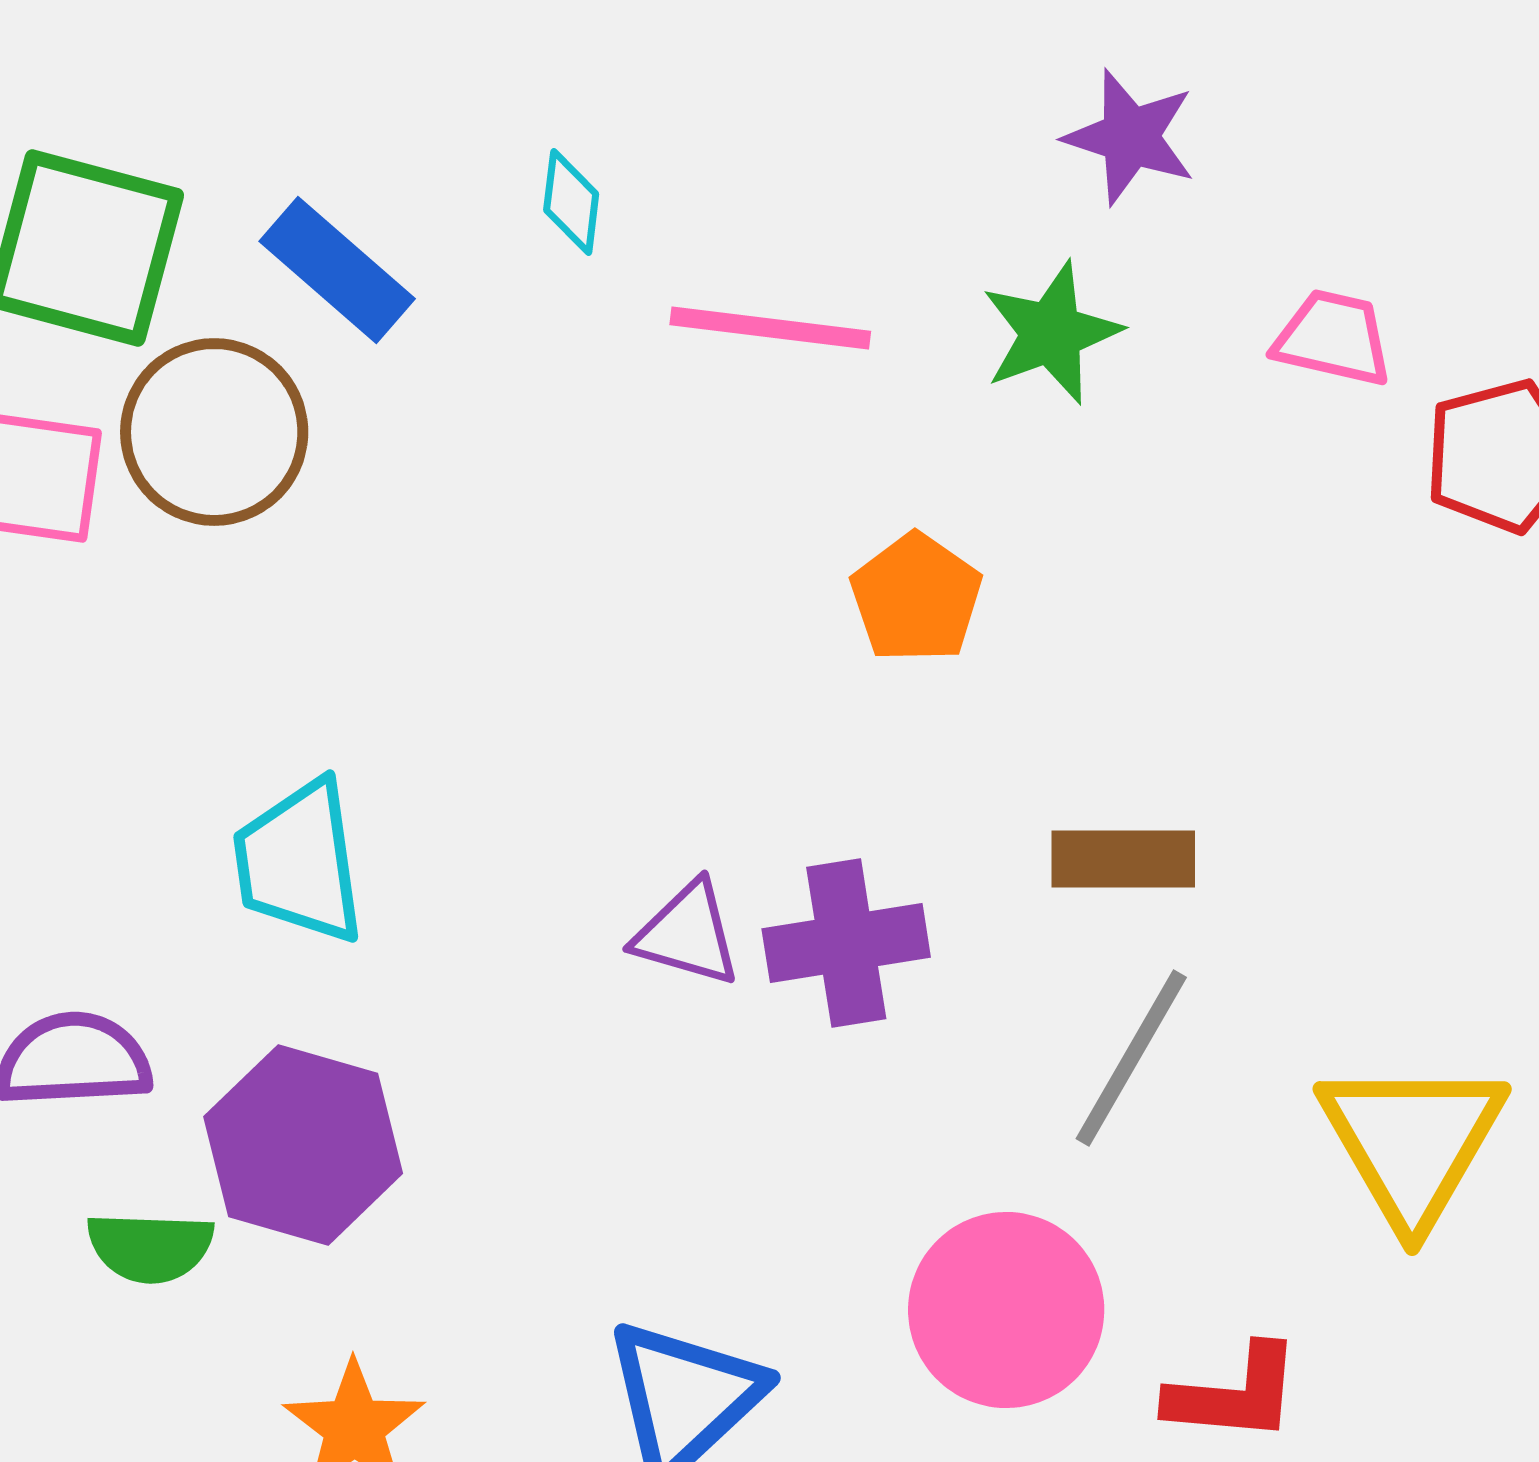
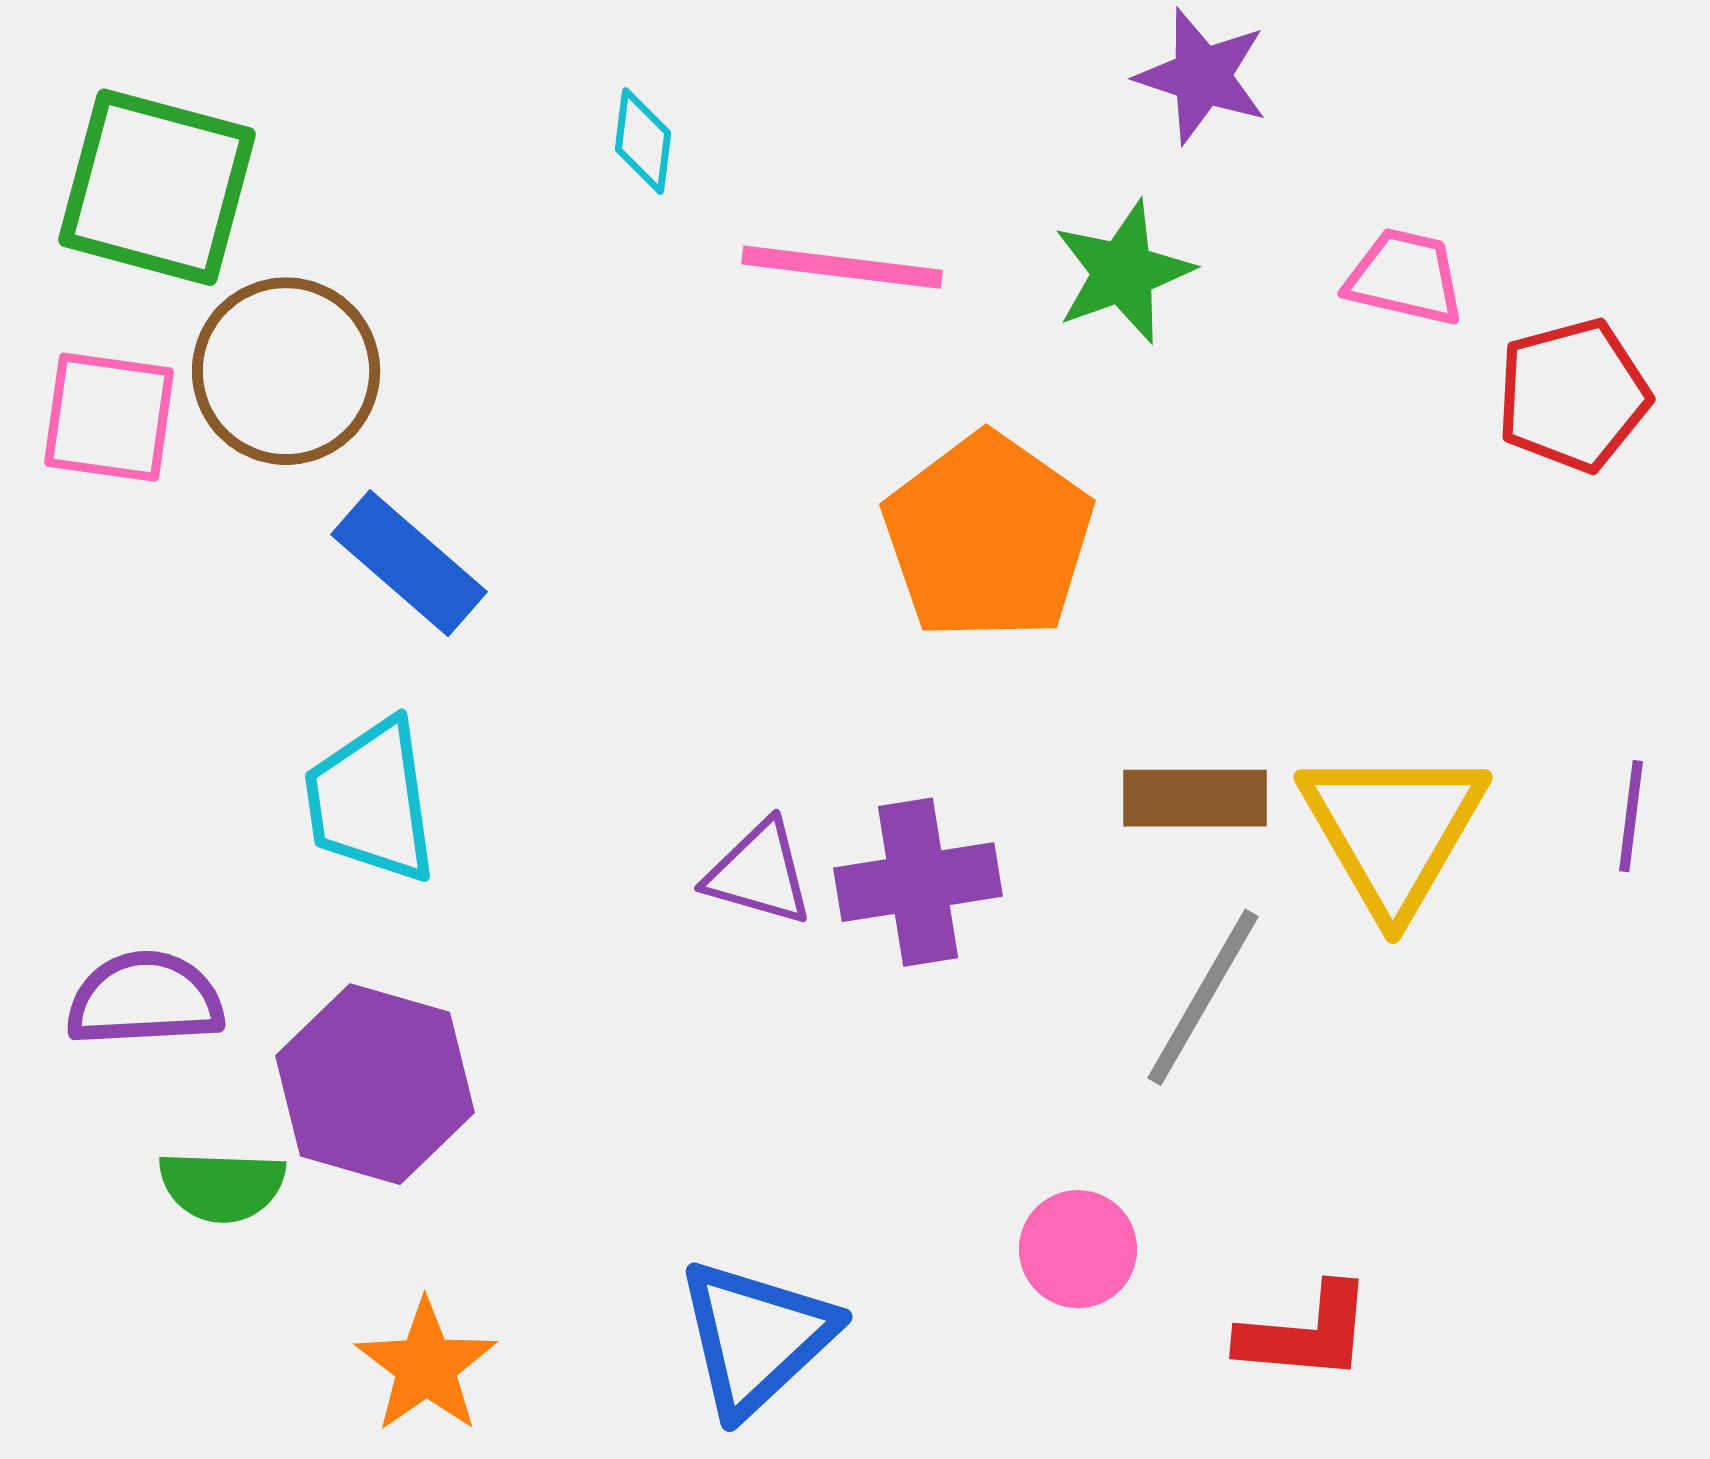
blue rectangle: (337, 270) -> (409, 563), moved
orange pentagon: (916, 598) -> (988, 537), size x1.6
yellow triangle: (1412, 1142) -> (1393, 830), moved
pink circle: (1006, 1310) -> (1078, 1249), size x0.6

